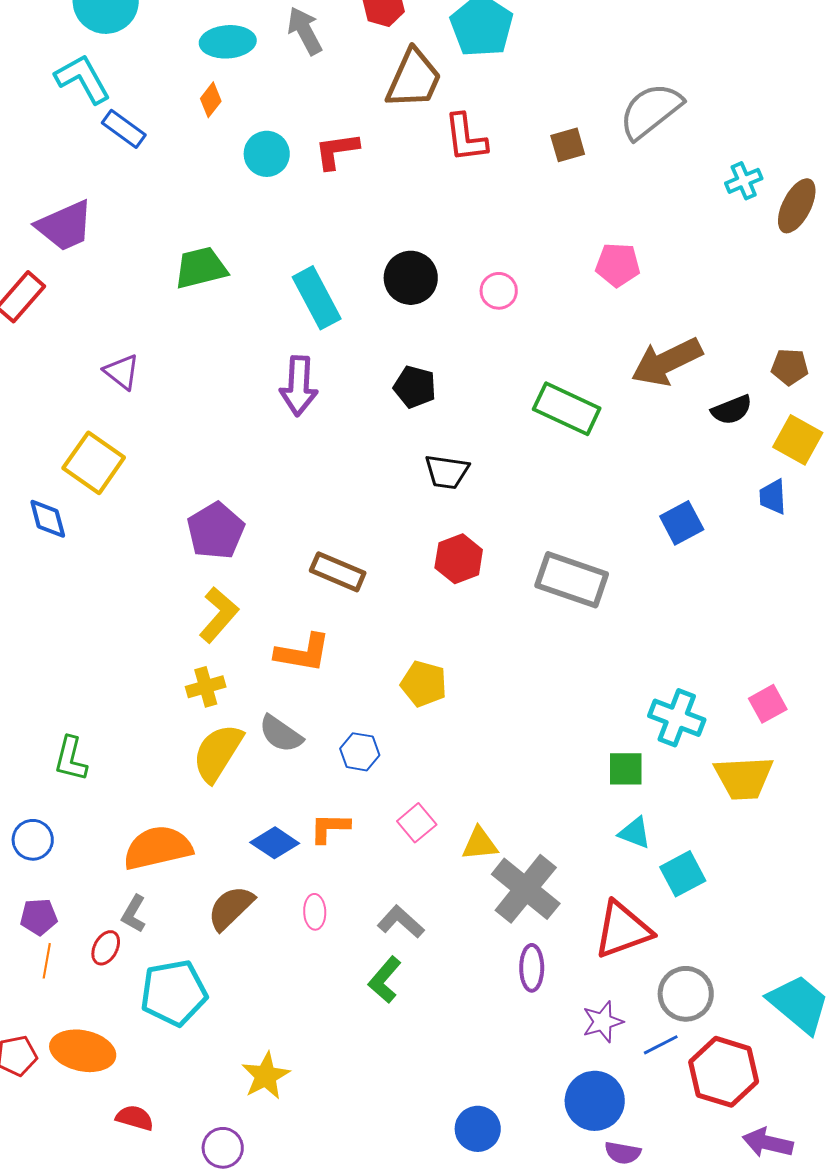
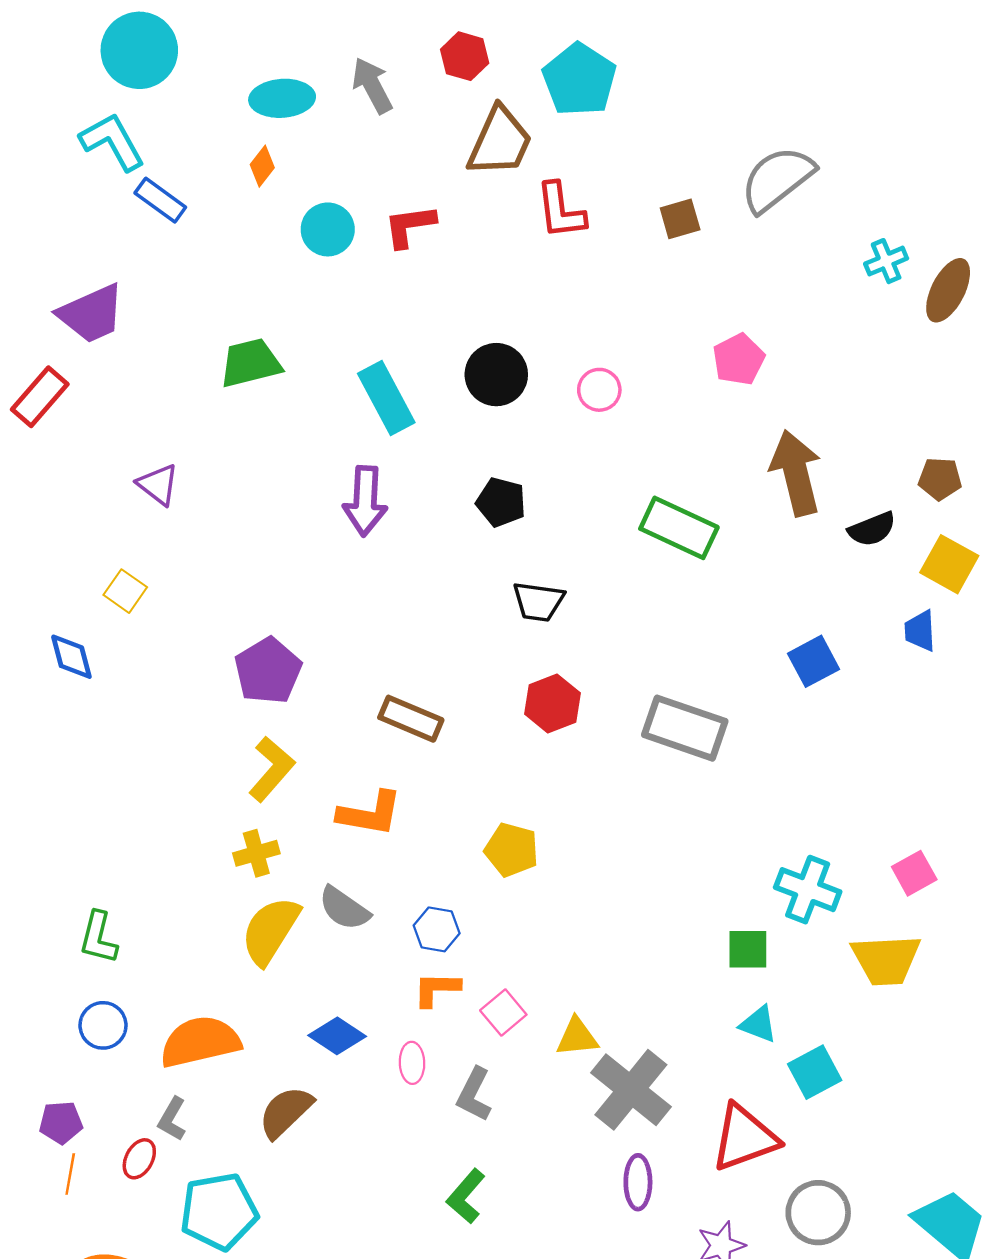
pink pentagon: (618, 265) -> (739, 359), turned -30
brown arrow: (667, 362) -> (796, 473), turned 102
yellow square: (94, 463) -> (125, 591), size x0.6
orange L-shape: (330, 828) -> (437, 989), moved
blue circle: (33, 840) -> (103, 1025), moved
pink ellipse: (315, 912) -> (412, 1063), moved
gray L-shape: (401, 922) -> (474, 1094), moved, turned -105

